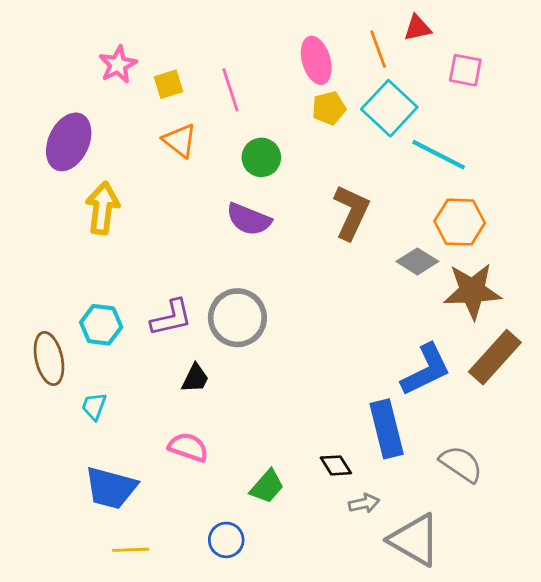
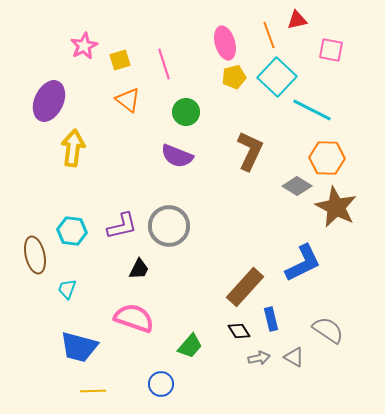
brown star: (472, 291) -> (336, 207), turned 30
brown rectangle: (495, 357) -> (245, 287), moved
blue rectangle: (387, 429) -> (271, 319), moved, size x0.6
pink semicircle: (188, 447) -> (134, 318), size x1.4
gray triangle: (415, 540) -> (294, 357), moved, size x0.5

